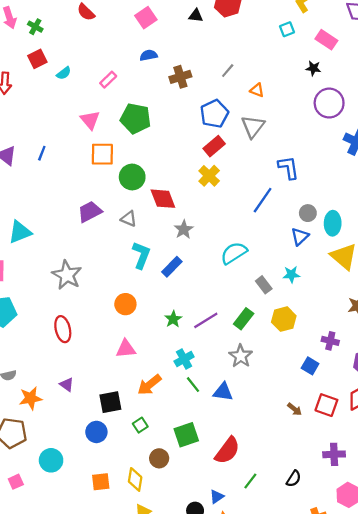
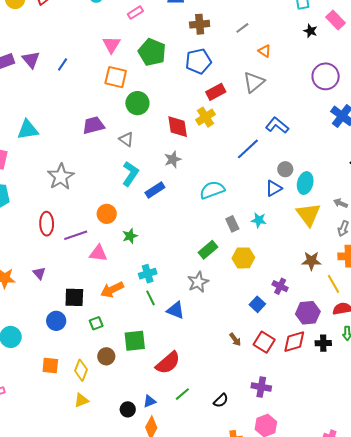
black star: (313, 68) -> (310, 31), moved
blue pentagon: (214, 114) -> (198, 61), moved
blue L-shape: (288, 168) -> (277, 125), turned -55
red diamond: (163, 199) -> (178, 127), moved
green star: (173, 319) -> (130, 236), moved
purple line: (206, 320) -> (76, 235), moved

